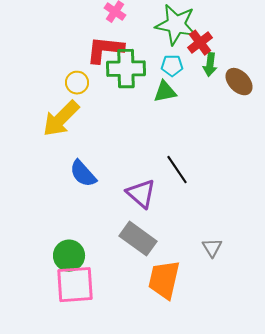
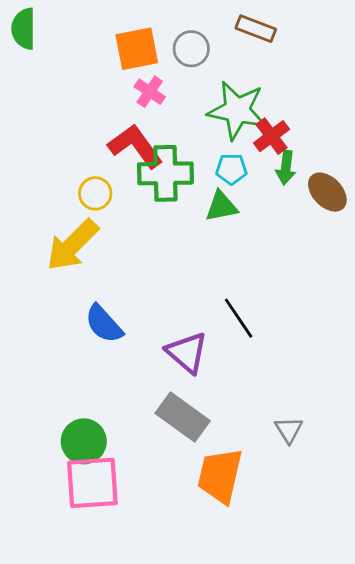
red L-shape: (105, 50) -> (135, 146), turned 48

